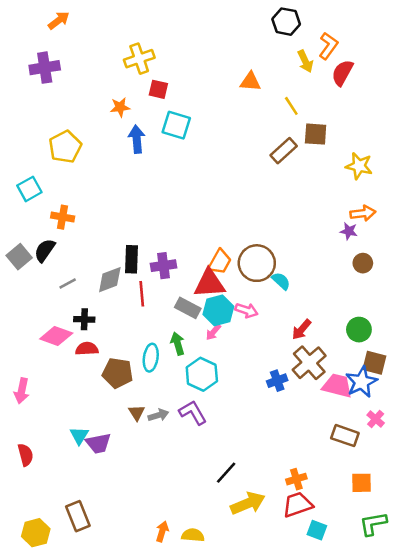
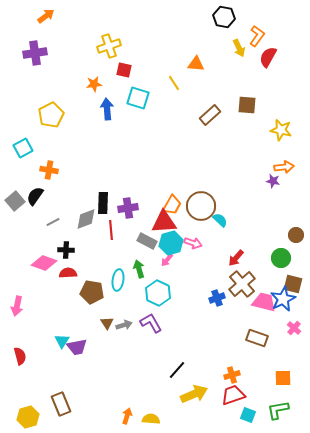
yellow line: (291, 106) -> (174, 83), moved
brown rectangle: (284, 151) -> (210, 115), moved
brown circle: (363, 263) -> (296, 235), moved
brown rectangle: (345, 436) -> (257, 338), moved
green L-shape: (373, 524) -> (278, 410), moved

